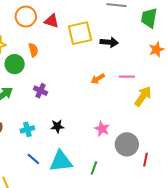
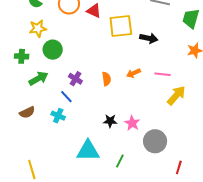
orange semicircle: (33, 50) -> (106, 79), moved
black star: (57, 126) -> (110, 121), moved
cyan cross: (27, 129) -> (58, 116), turned 32
blue line: (33, 159) -> (66, 97), moved
red line: (146, 160) -> (179, 167), moved

